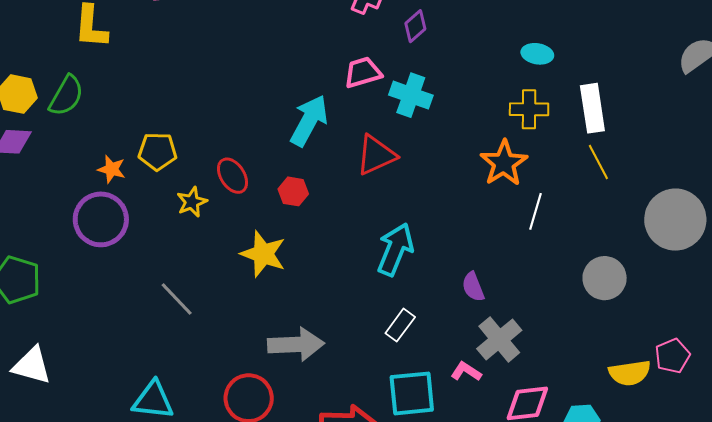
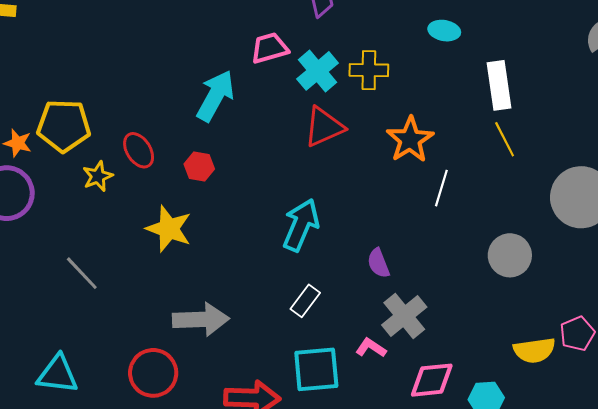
cyan cross: (411, 95) -> (318, 71), turned 30
yellow cross: (529, 109) -> (369, 70), moved
yellow pentagon: (157, 151) -> (64, 126), size x1.4
red triangle: (376, 155) -> (324, 127), moved

